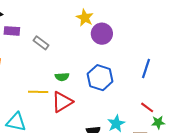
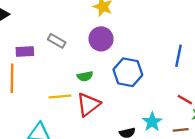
purple rectangle: (12, 31) -> (25, 52), moved
purple circle: (102, 34) -> (101, 39), moved

